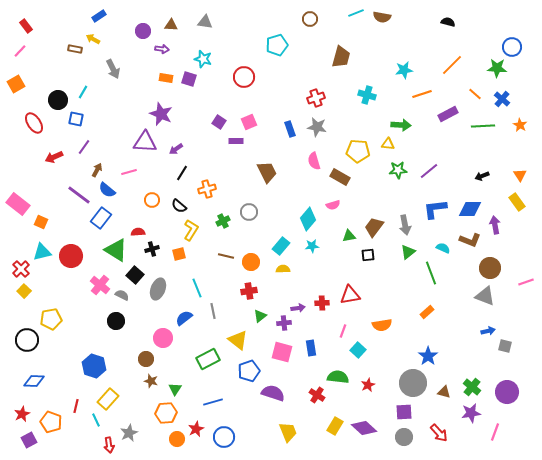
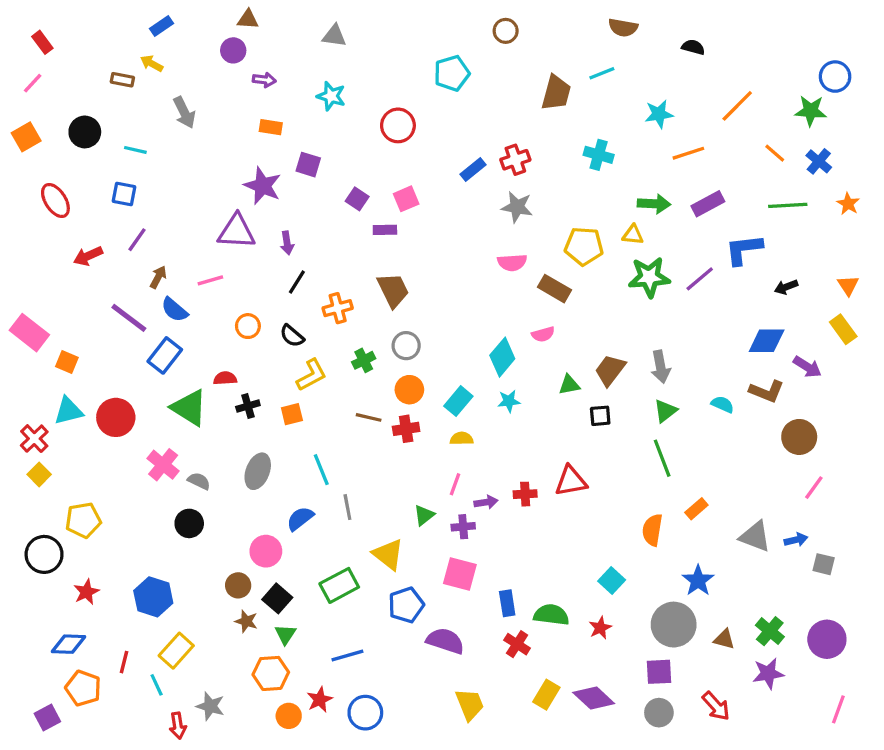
cyan line: (356, 13) -> (602, 73), moved
black semicircle: (448, 22) -> (693, 47), moved
brown triangle: (171, 25) -> (248, 19), moved
purple square: (189, 79) -> (308, 165), moved
cyan line: (83, 92) -> (135, 150), turned 72
black circle: (58, 100) -> (85, 132), moved
purple rectangle: (448, 114) -> (708, 204), moved
blue rectangle: (290, 129) -> (473, 169), moved, turned 70
purple arrow: (176, 149) -> (287, 243), turned -64
pink semicircle: (314, 161) -> (512, 262), turned -78
green star: (398, 170) -> (649, 277), size x1.4
brown trapezoid: (267, 172) -> (393, 290), moved
blue L-shape: (435, 209) -> (744, 249), moved
purple arrow: (495, 225) -> (807, 367), turned 132
yellow L-shape: (191, 230) -> (312, 375), turned 30
orange circle: (251, 262) -> (409, 390), moved
green line: (431, 273) -> (662, 458), moved
black square: (135, 275) -> (277, 598), moved
pink line: (526, 282) -> (814, 488), moved, turned -35
red cross: (249, 291) -> (406, 429), moved
gray triangle: (485, 296) -> (755, 536), moved
orange semicircle: (382, 325) -> (652, 530), moved, turned 108
pink line: (343, 331) -> (455, 484), moved
blue rectangle: (311, 348) -> (507, 603), moved
cyan square: (358, 350) -> (612, 581), moved
blue diamond: (34, 381) -> (69, 644), moved
red star: (22, 414) -> (86, 592), moved
pink line: (495, 432) -> (838, 709), moved
gray star: (129, 433) -> (210, 706), turned -30

